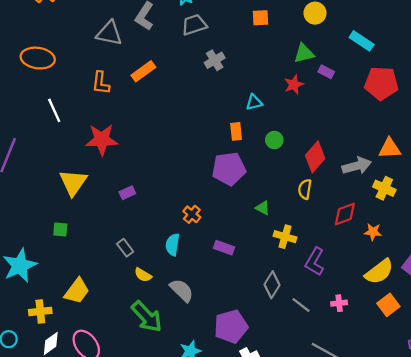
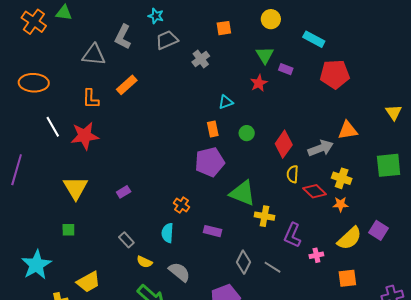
green triangle: (304, 53) -> (265, 55), turned -42
gray cross: (215, 60) -> (201, 59), moved
red star: (102, 139) -> (85, 136), moved
yellow cross: (384, 188) -> (342, 178), moved
yellow semicircle: (305, 189) -> (293, 174), moved
green triangle: (263, 208) -> (243, 193), size x2.0
red diamond: (345, 214) -> (315, 191), turned 70
gray diamond: (272, 285) -> (243, 262), moved
yellow trapezoid: (77, 291) -> (88, 282), turned 30
pink cross: (339, 303) -> (316, 255), moved
gray line: (301, 305) -> (272, 267), moved
orange square: (388, 305) -> (347, 278), moved, turned 36

